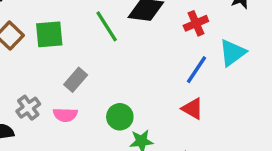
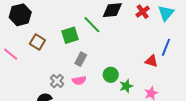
green square: (49, 34) -> (70, 35), moved
cyan triangle: (232, 53) -> (166, 13), moved
blue line: (196, 70) -> (166, 47), moved

